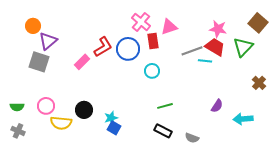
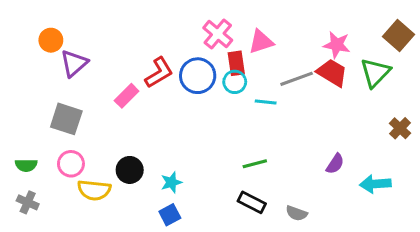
cyan line: (205, 61) -> (266, 102), moved
gray square: (39, 62) -> (66, 119), moved
cyan circle: (152, 71) -> (235, 82), moved
blue square: (114, 128) -> (170, 215), moved, turned 32

